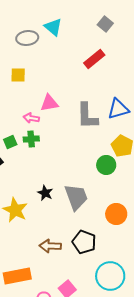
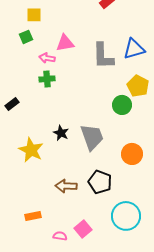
green square: (10, 142) -> (26, 37), moved
orange rectangle: (17, 276) -> (33, 216), size x0.6

